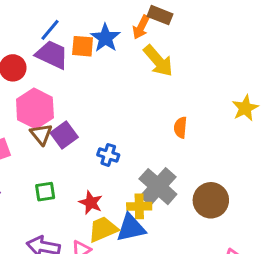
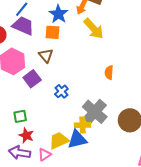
orange square: (83, 46) -> (53, 32), moved
brown triangle: (41, 134) -> (46, 56), moved
blue cross: (108, 155) -> (61, 91), turned 32
red star: (91, 203) -> (26, 135), moved

